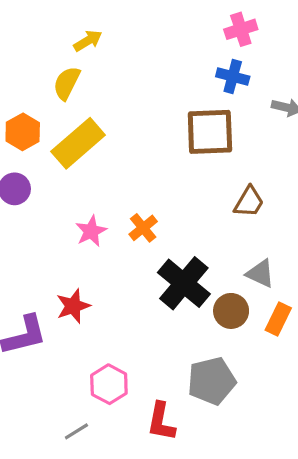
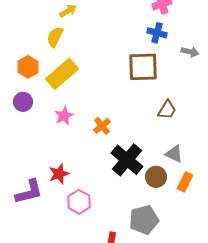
pink star: (91, 231) -> (64, 116), moved
pink hexagon: (109, 384) -> (79, 202), moved

